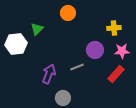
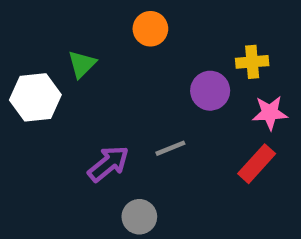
purple circle: (95, 50) -> (210, 91), moved
purple arrow: (49, 74) -> (108, 164), turned 30

